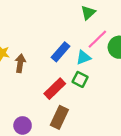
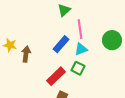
green triangle: (88, 13) -> (64, 10), moved
pink line: (97, 39) -> (80, 29), moved, turned -54

